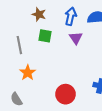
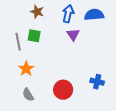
green square: (45, 36) -> (34, 36), moved
gray semicircle: (16, 99) -> (28, 95), moved

